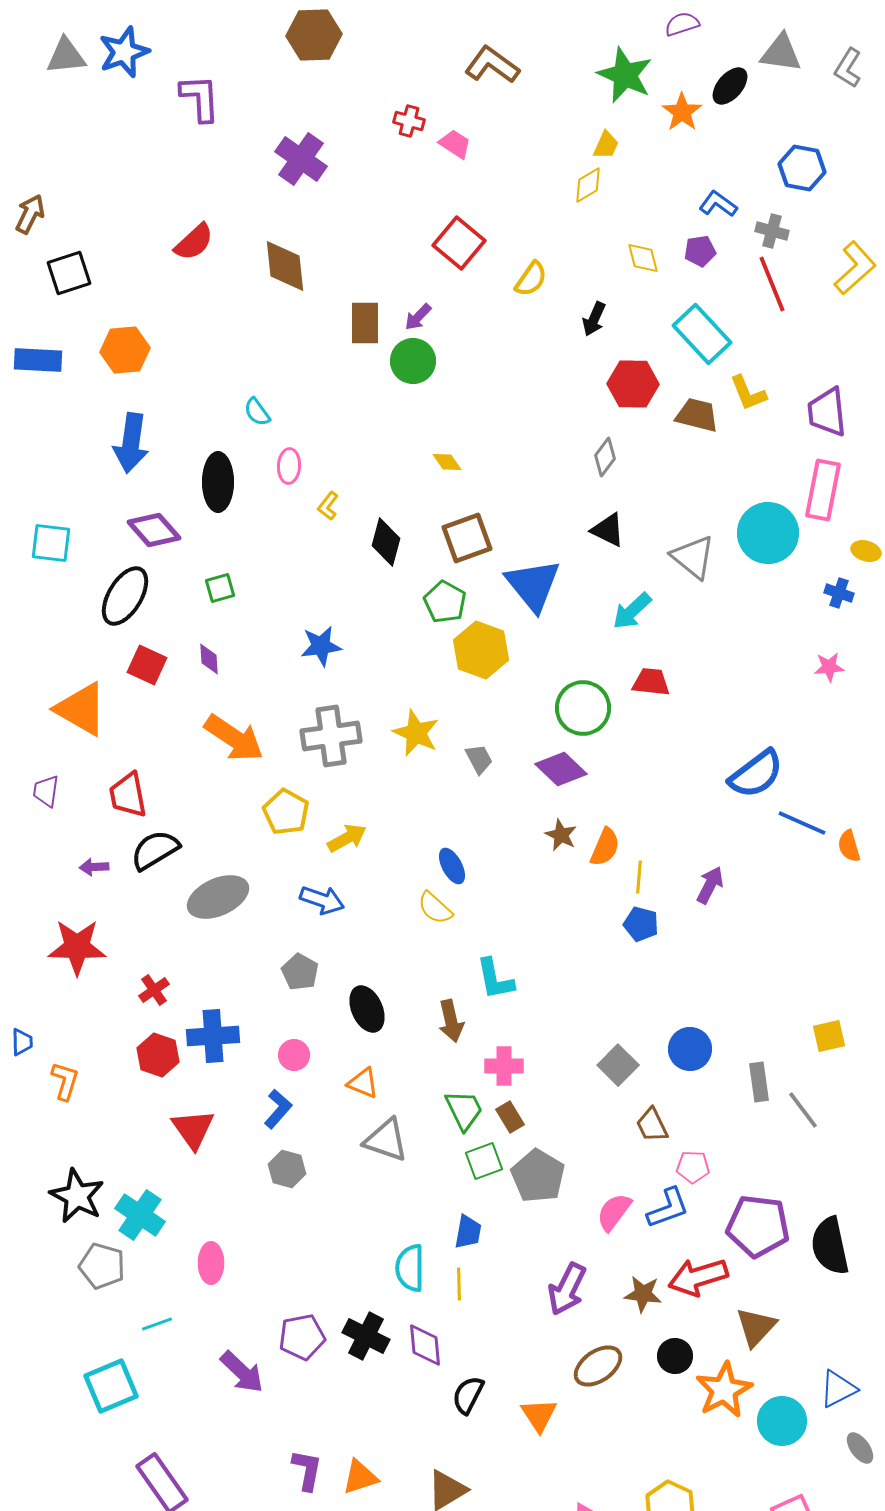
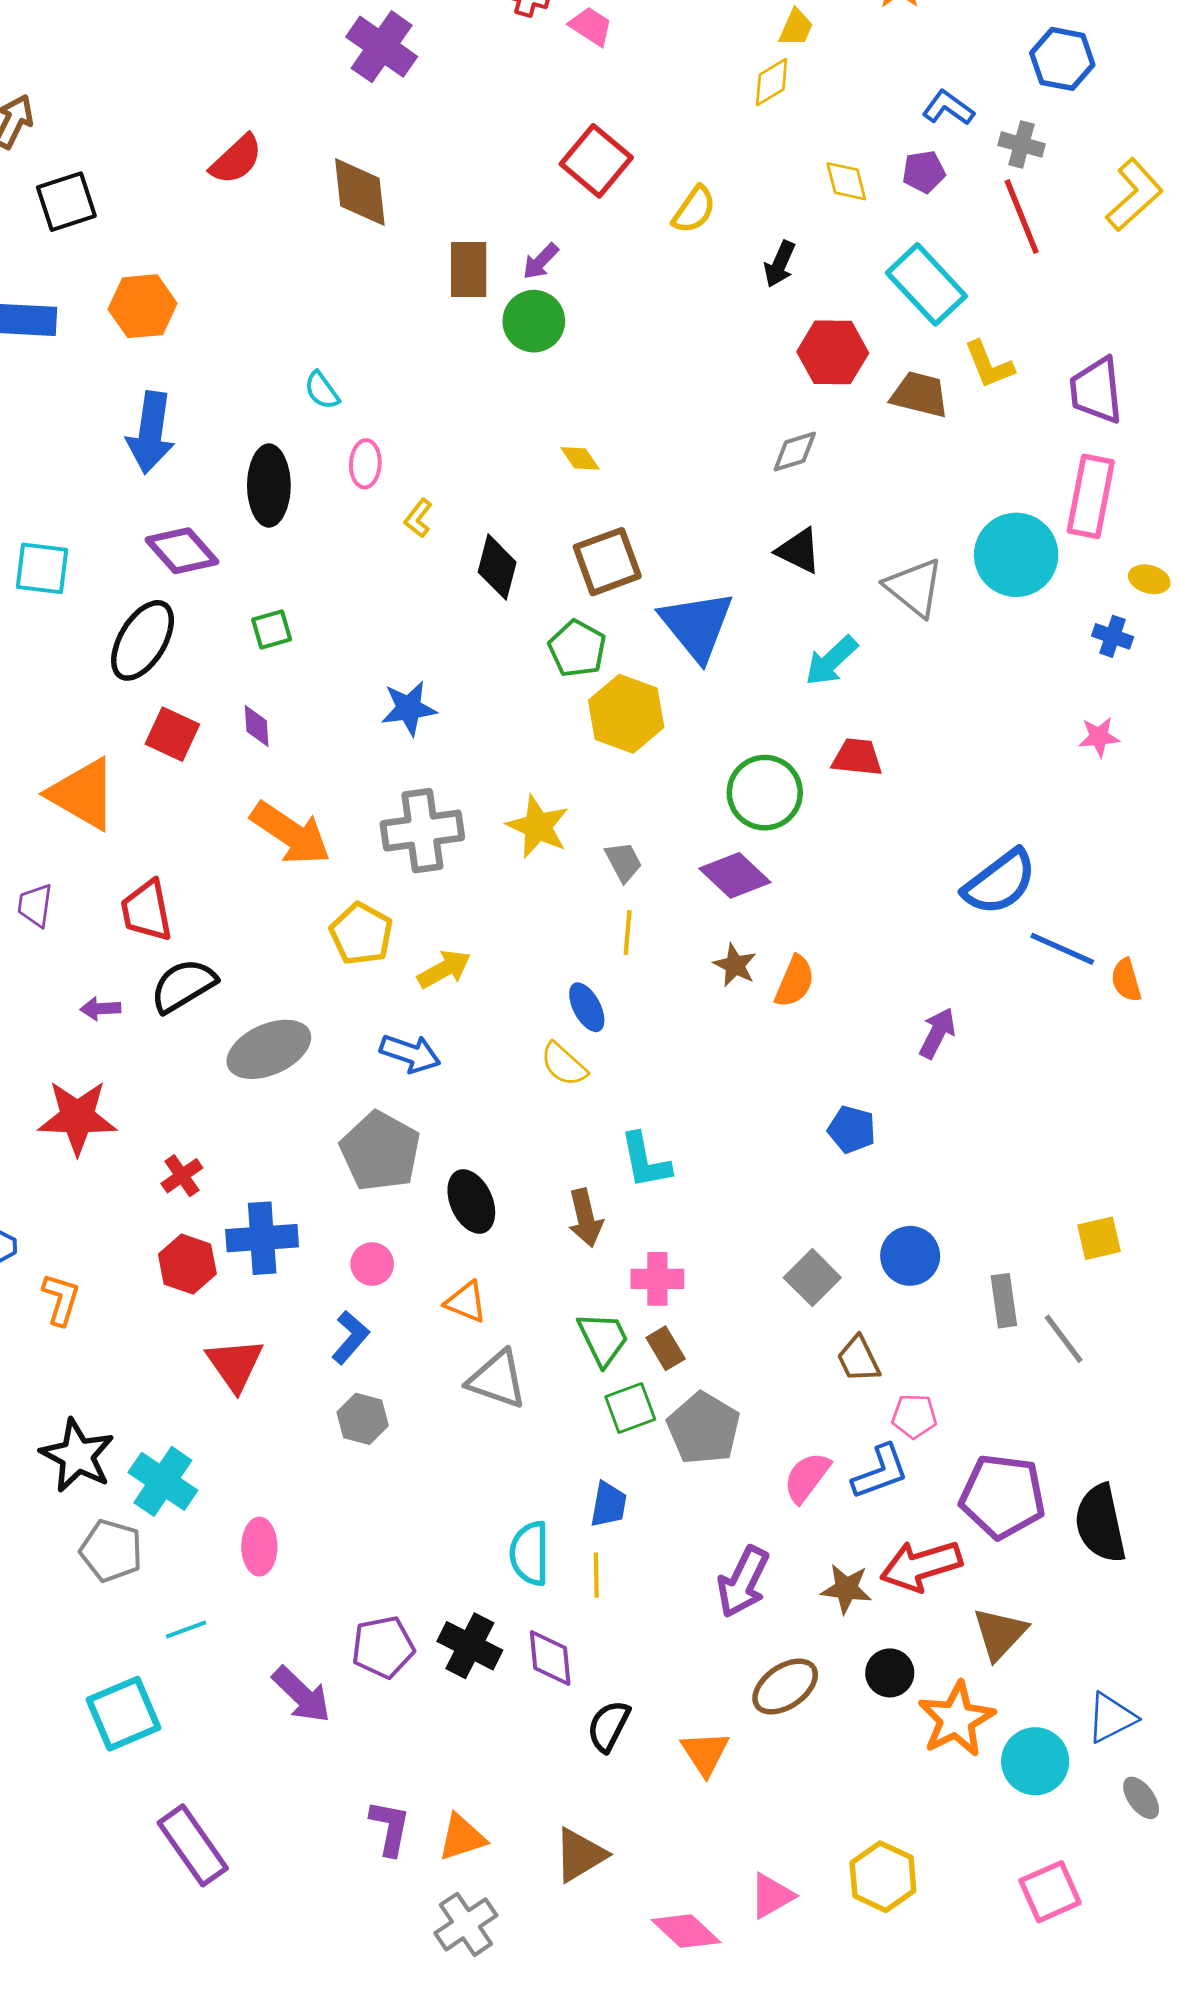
gray diamond: (605, 457) -> (795, 452), turned 36
yellow line: (639, 877) -> (628, 933), moved
blue pentagon: (641, 924) -> (852, 1130), moved
gray pentagon: (300, 972) -> (380, 1151), size x1.6

